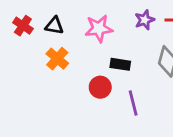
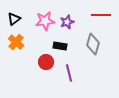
purple star: (145, 20) -> (67, 22), moved
black triangle: (54, 26) -> (14, 19), turned -48

